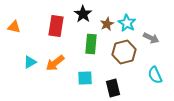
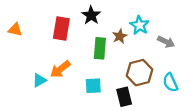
brown star: (107, 24) -> (120, 36), moved
brown hexagon: (124, 52) -> (140, 73), moved
cyan triangle: (30, 62) -> (39, 80), moved

